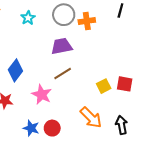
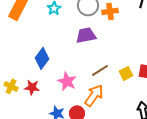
brown line: (63, 73) -> (100, 70), moved
orange arrow: (91, 118) -> (94, 95), moved, turned -100

